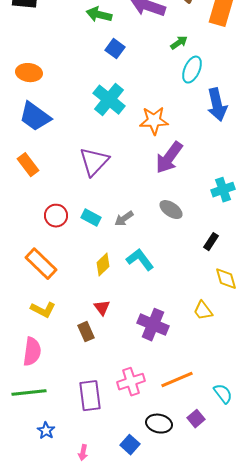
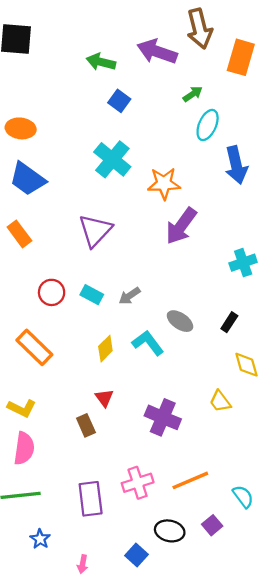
gray ellipse: (171, 210) -> (180, 321), moved
yellow L-shape: (43, 310) -> (22, 408), moved

